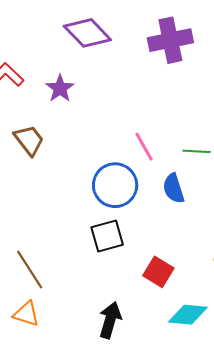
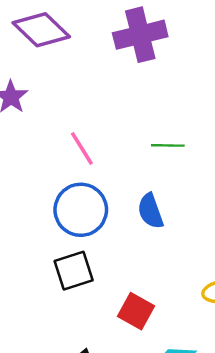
pink line: (144, 147) -> (82, 148), moved
green line: (197, 151) -> (168, 145), moved

